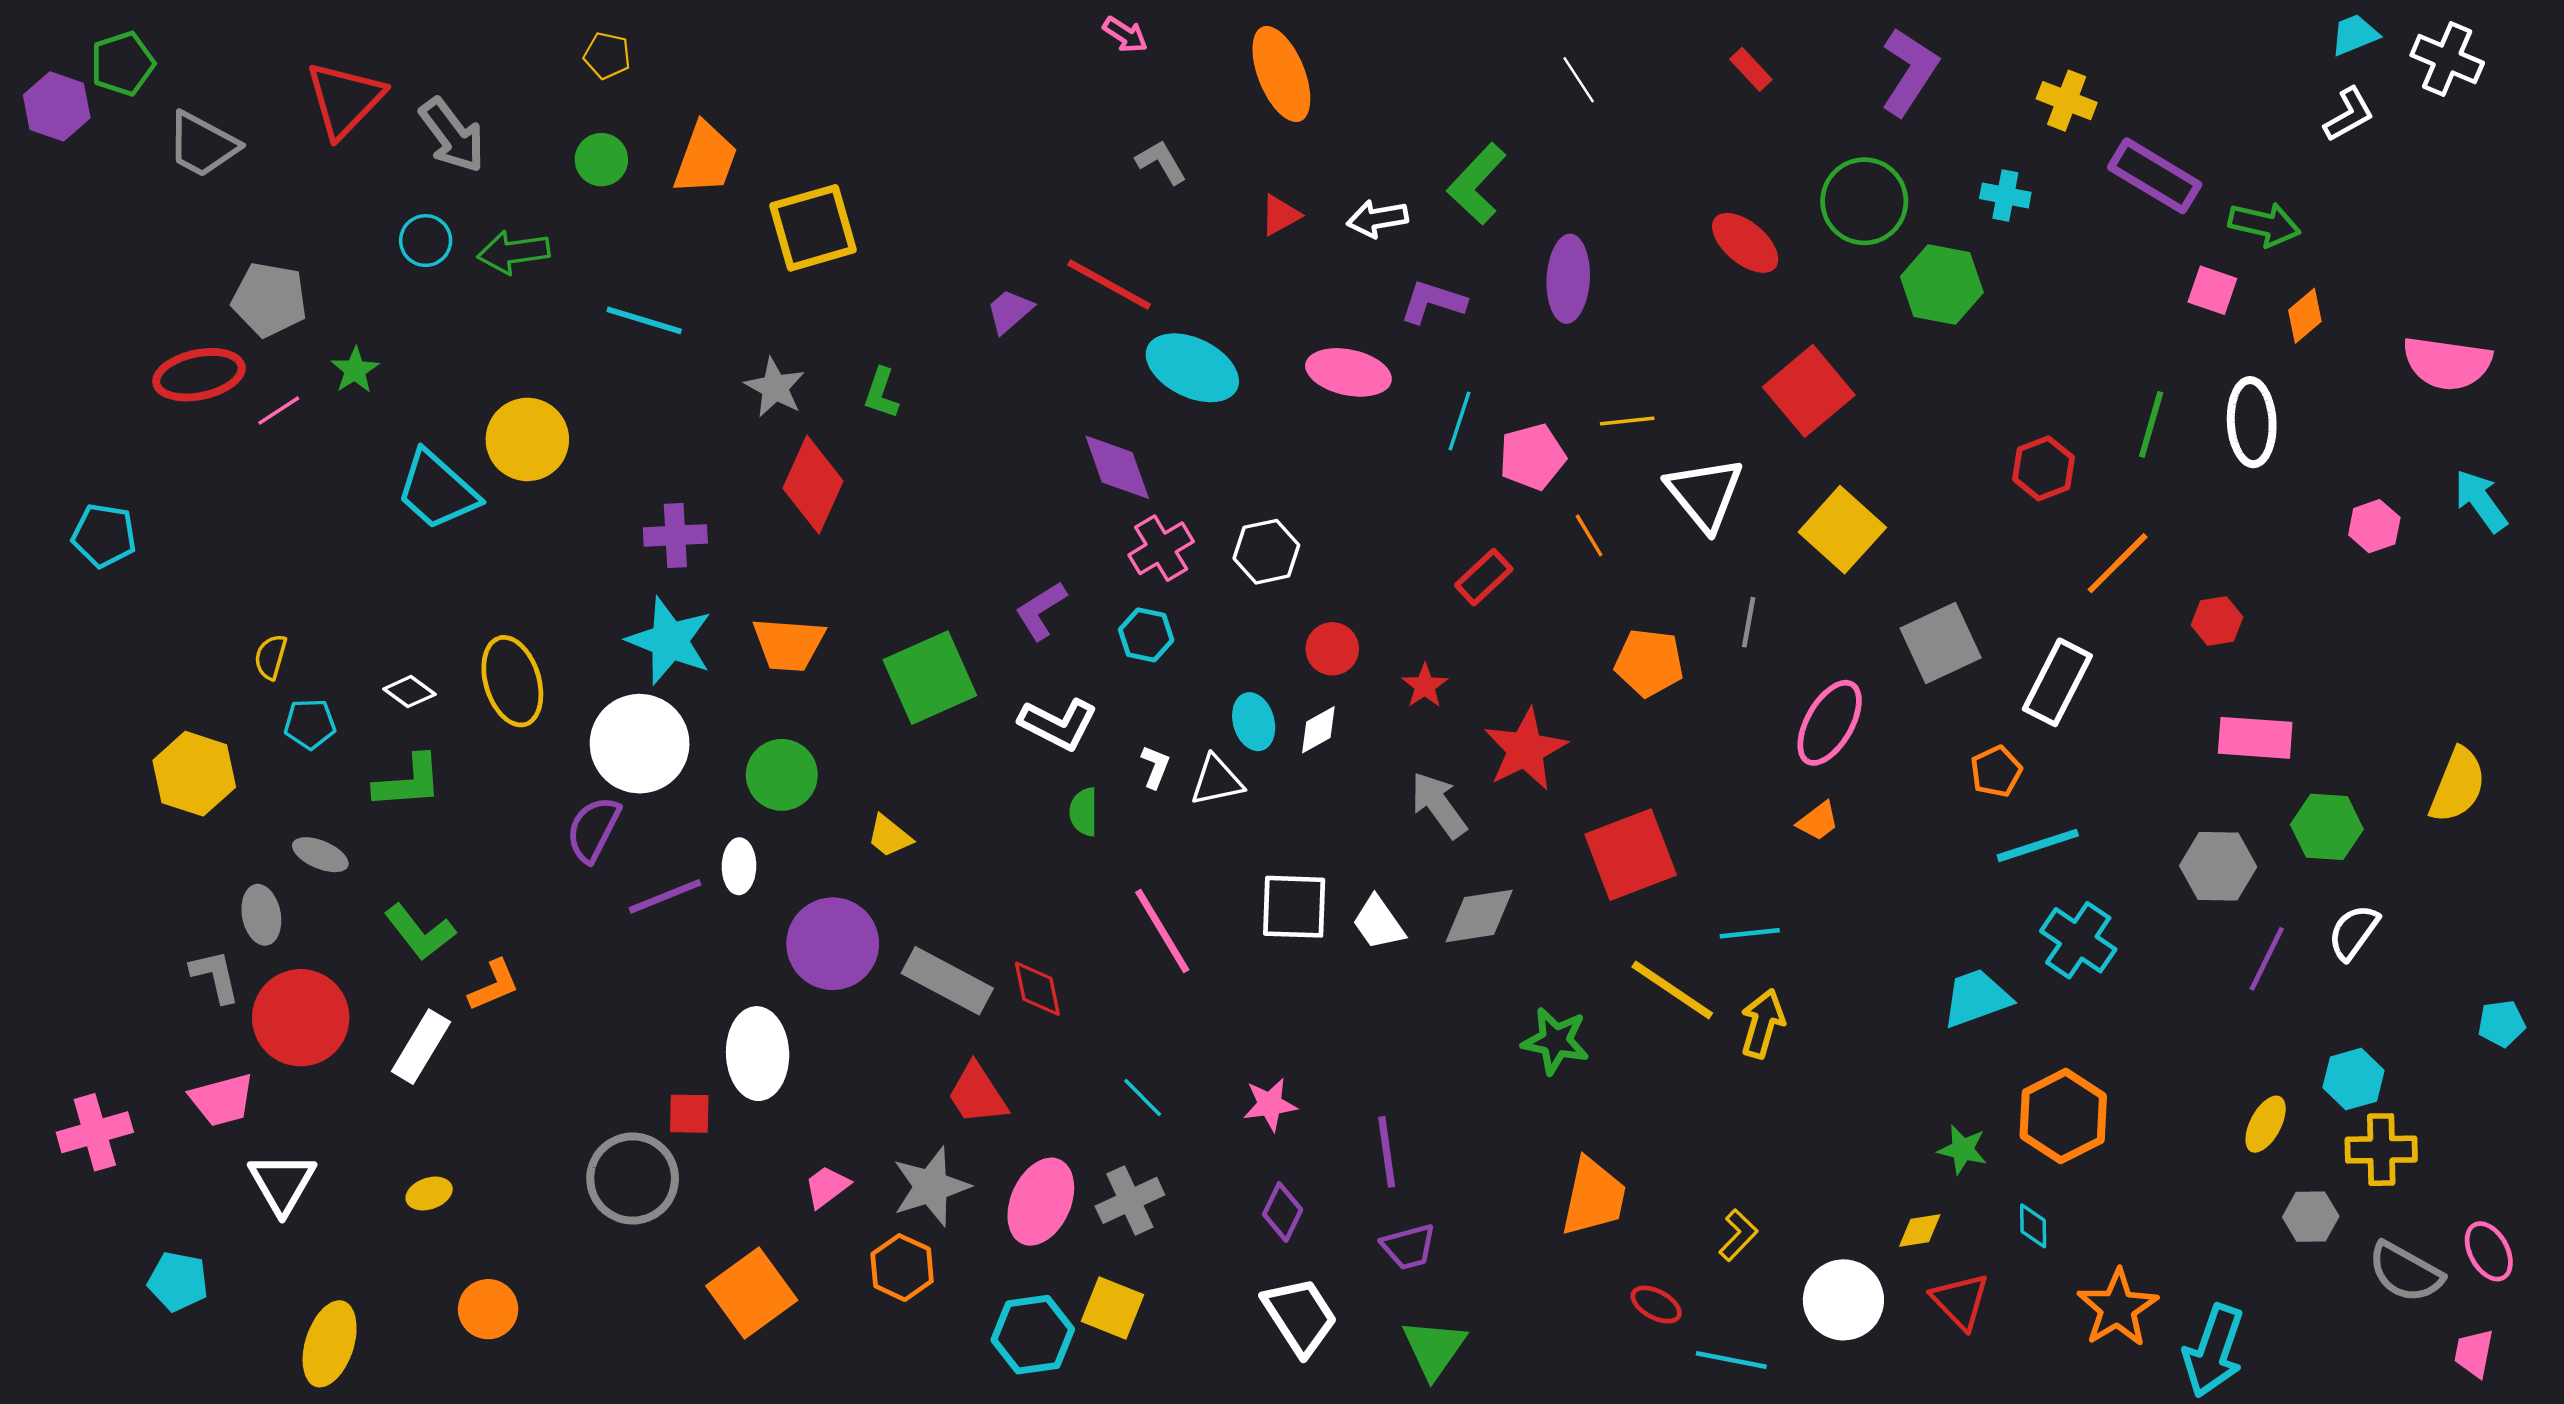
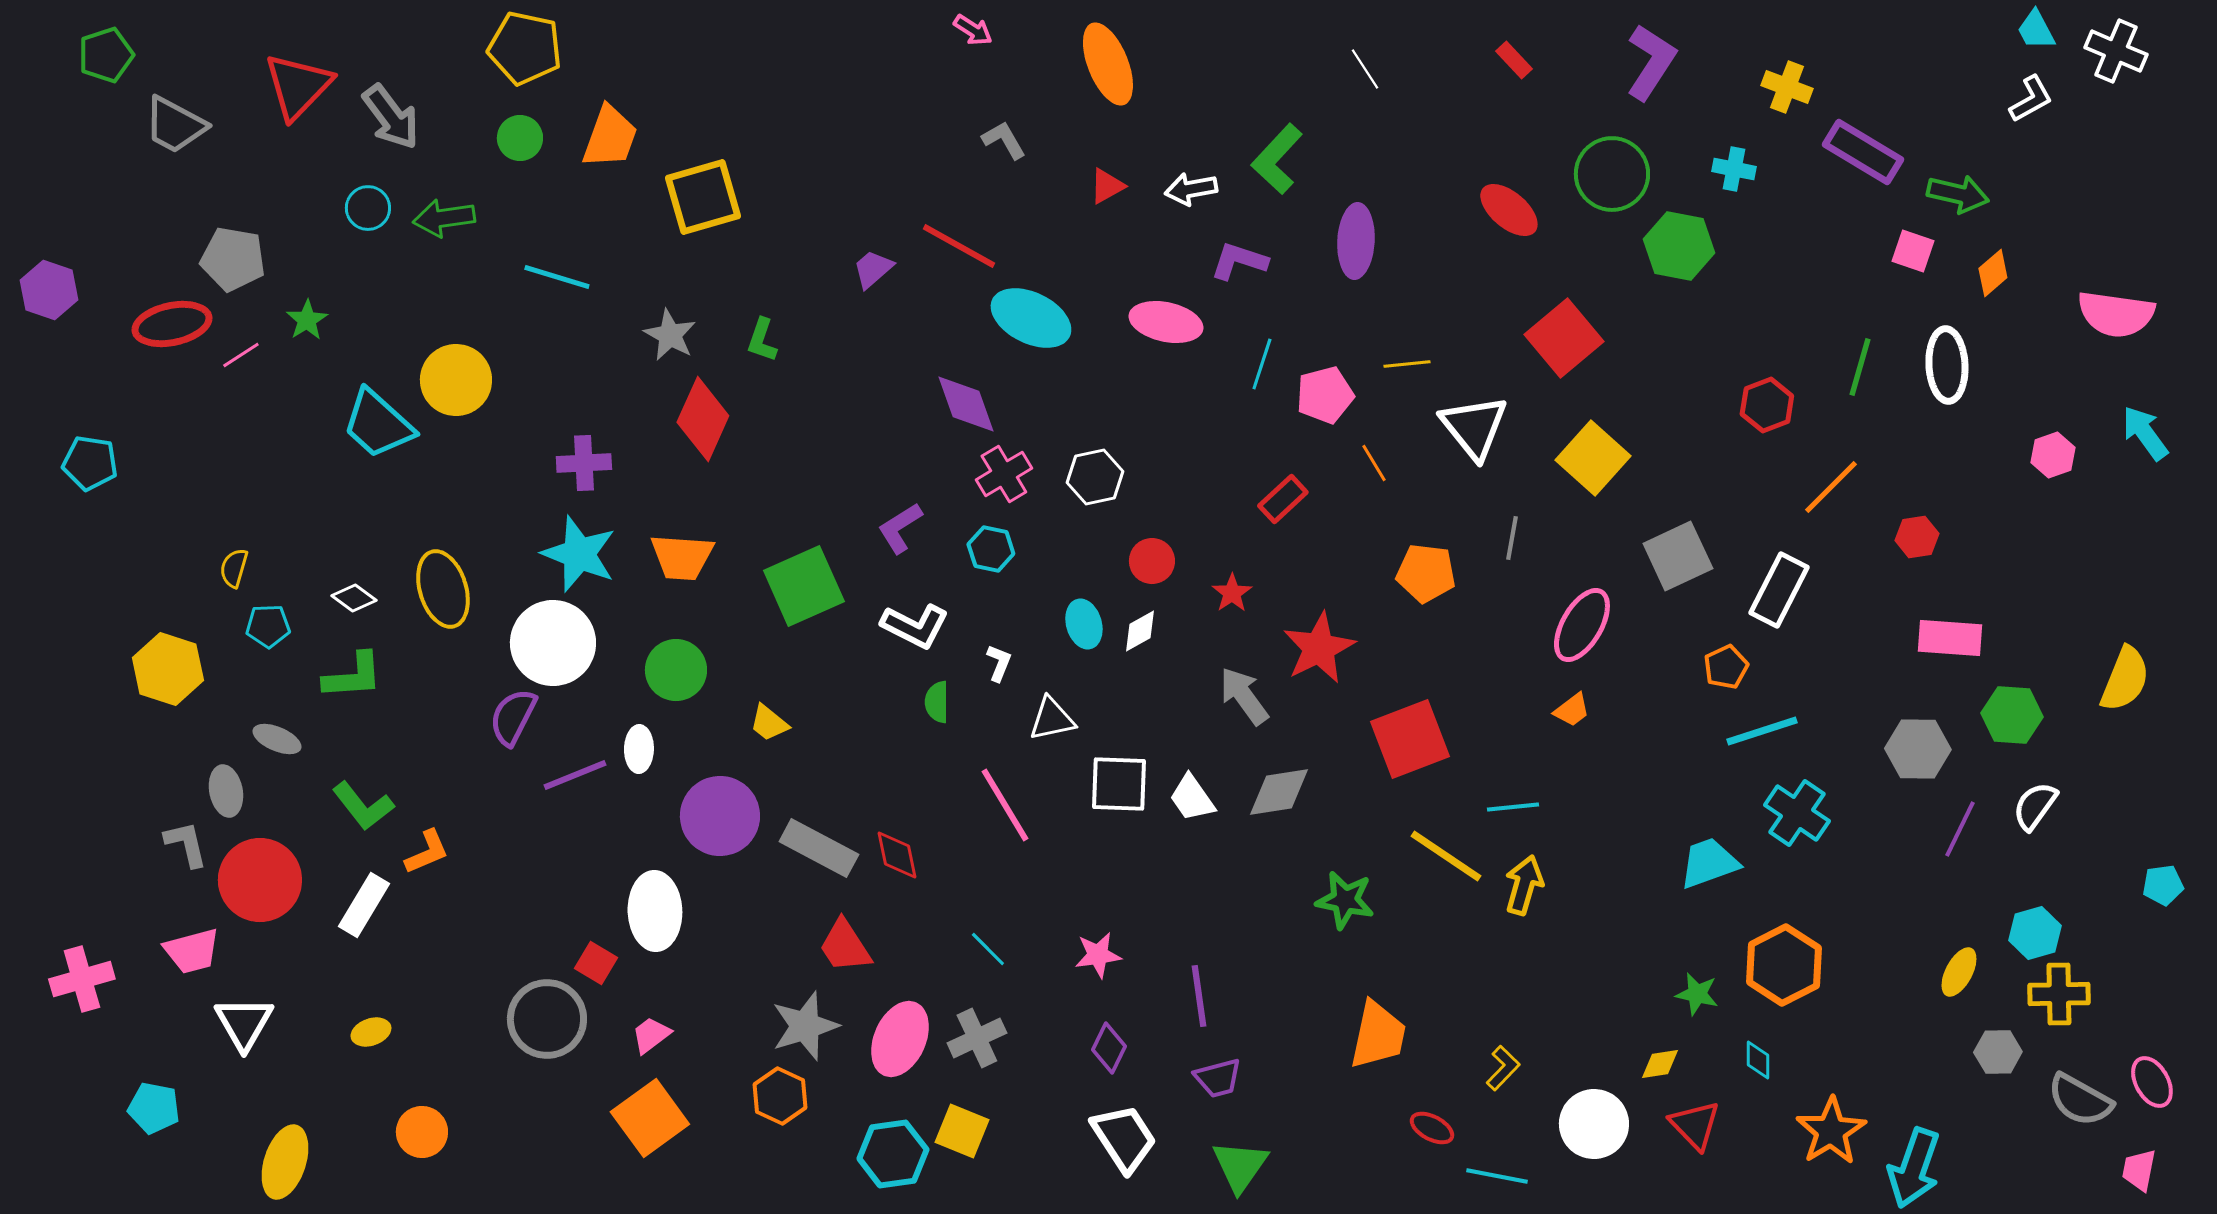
cyan trapezoid: (2355, 35) -> (2036, 30), turned -96
yellow pentagon: (607, 56) -> (525, 48), size x1.8
purple hexagon: (57, 106) -> (49, 290), moved
white triangle: (1217, 781) -> (1052, 719), moved
red square: (689, 1114) -> (596, 963), turned 30
pink trapezoid: (827, 1187) -> (651, 1035), moved

